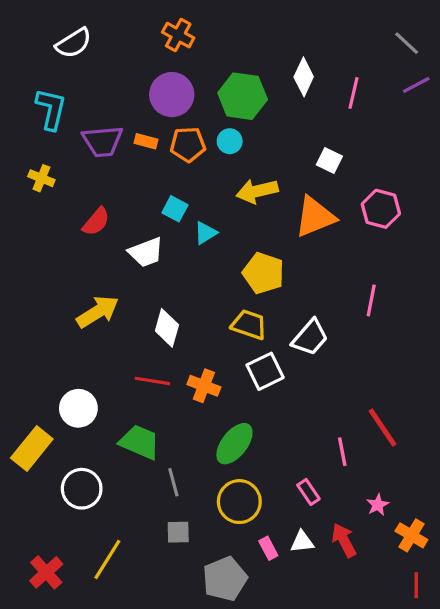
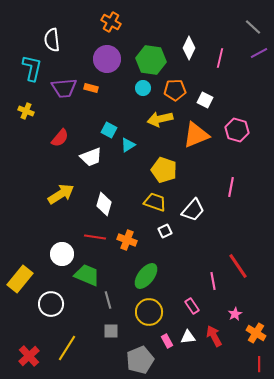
white semicircle: (74, 43) -> (52, 40), moved, turned 115
orange pentagon: (188, 144) -> (175, 90), moved
white square: (265, 371) -> (165, 231), size x0.6
white circle: (78, 408) -> (62, 254), moved

